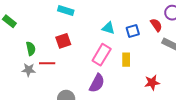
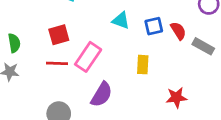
red semicircle: (156, 25) -> (178, 31), moved
pink rectangle: (102, 55) -> (88, 57), moved
red line: (47, 63) -> (57, 63), moved

